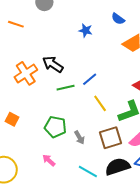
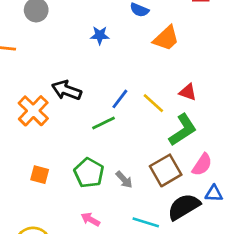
green line: (66, 88) -> (103, 123), moved
yellow line: (100, 103) -> (153, 103), moved
orange square: (12, 119) -> (40, 175), moved
green pentagon: (55, 127) -> (89, 173), turned 30

